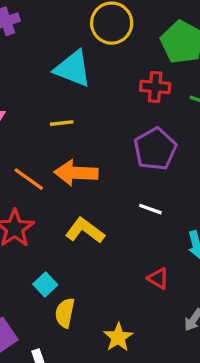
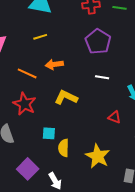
orange arrow: (76, 173) -> (54, 64), size x0.7
cyan square: (45, 284) -> (49, 133), turned -32
yellow star: (118, 337) -> (98, 156), size x1.4

